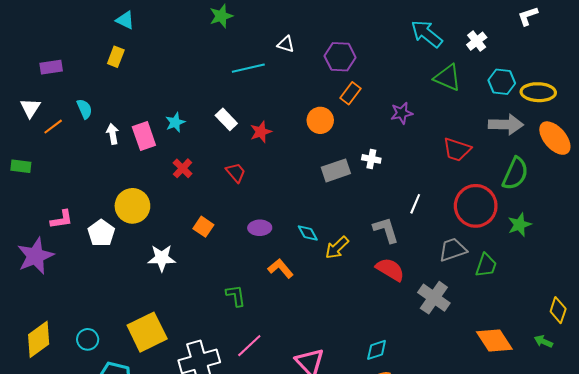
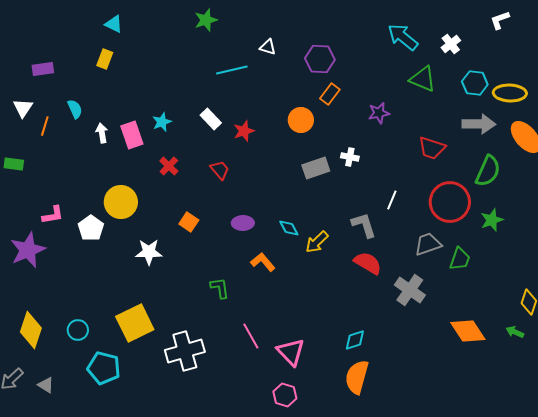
orange line: (53, 127) -> (45, 126), turned -36
yellow diamond: (39, 339) -> (31, 330), turned -36
pink line: (249, 346) -> (251, 336), moved, turned -76

